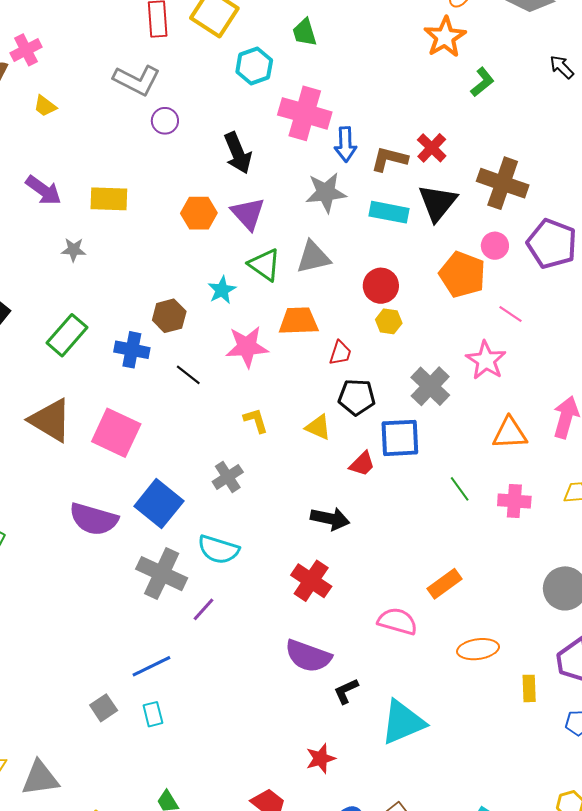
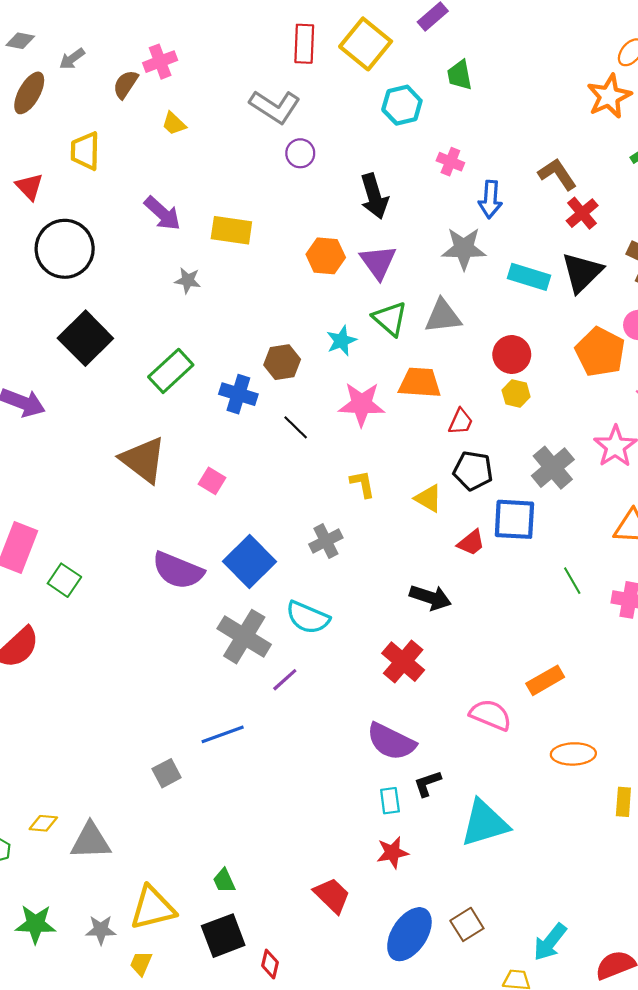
pink cross: (305, 113) -> (450, 162), size x0.5
brown L-shape: (389, 159) -> (557, 174), moved, turned 36
pink square: (116, 433) -> (212, 481), size x0.5
cyan rectangle: (153, 714) -> (390, 801), moved

